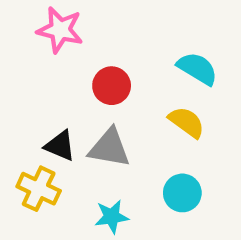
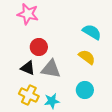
red circle: (112, 86) -> (39, 47), moved
yellow cross: (39, 189) -> (29, 95), moved

